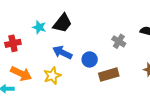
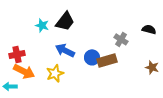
red cross: (13, 43) -> (17, 54), moved
brown rectangle: (109, 75) -> (107, 60), moved

